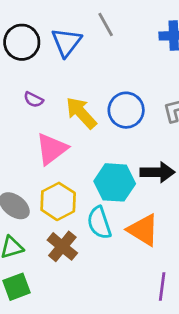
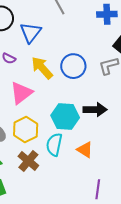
blue triangle: (66, 42) -> (31, 33), moved
cyan semicircle: (99, 223) -> (54, 145), turned 30
orange triangle: (143, 230) -> (85, 150), size x0.7

